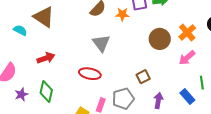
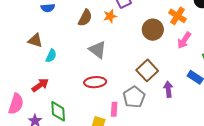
brown triangle: (44, 17) -> (35, 40), size x0.7
cyan semicircle: (20, 30) -> (51, 56), moved, turned 104
red arrow: (46, 58) -> (40, 85), moved
brown square: (143, 77) -> (147, 70), size x1.5

